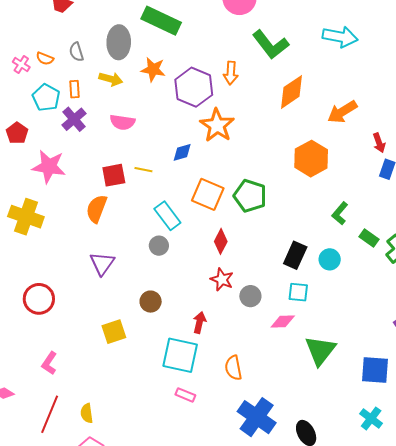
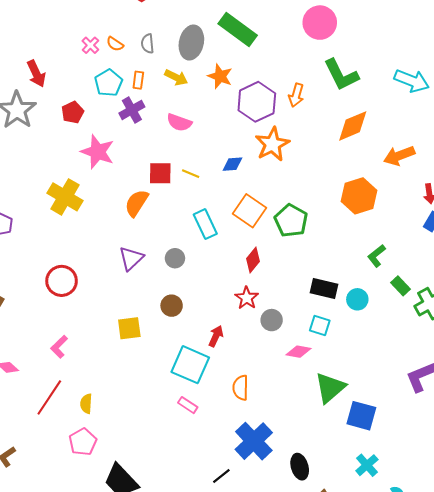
gray circle: (159, 246) -> (175, 258), moved
black rectangle: (295, 255) -> (324, 288), turned 68
blue square: (375, 370) -> (361, 416), moved

